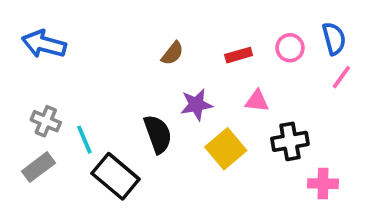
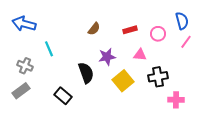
pink circle: (290, 48) -> (158, 34), moved
cyan line: (84, 140) -> (49, 49), moved
black rectangle: (116, 176) -> (63, 96), size x0.7

